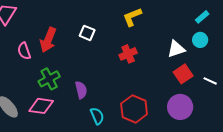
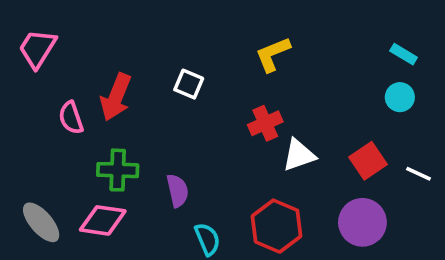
cyan rectangle: (202, 17) -> (404, 54), turned 72
white triangle: (176, 49) -> (299, 155), moved
green cross: (49, 79) -> (118, 170), turned 30

